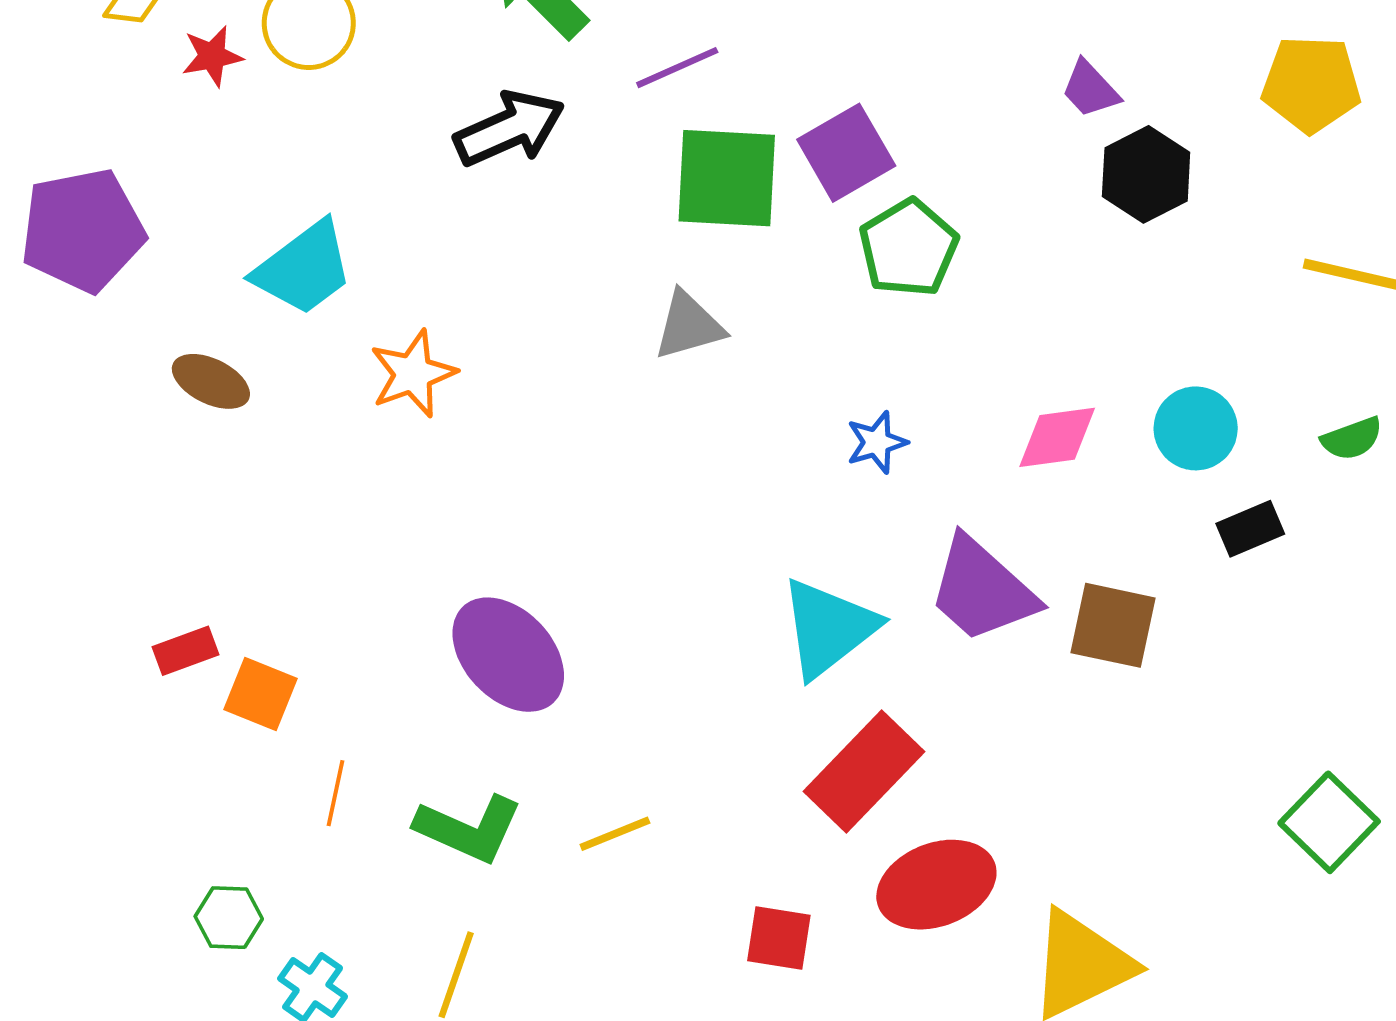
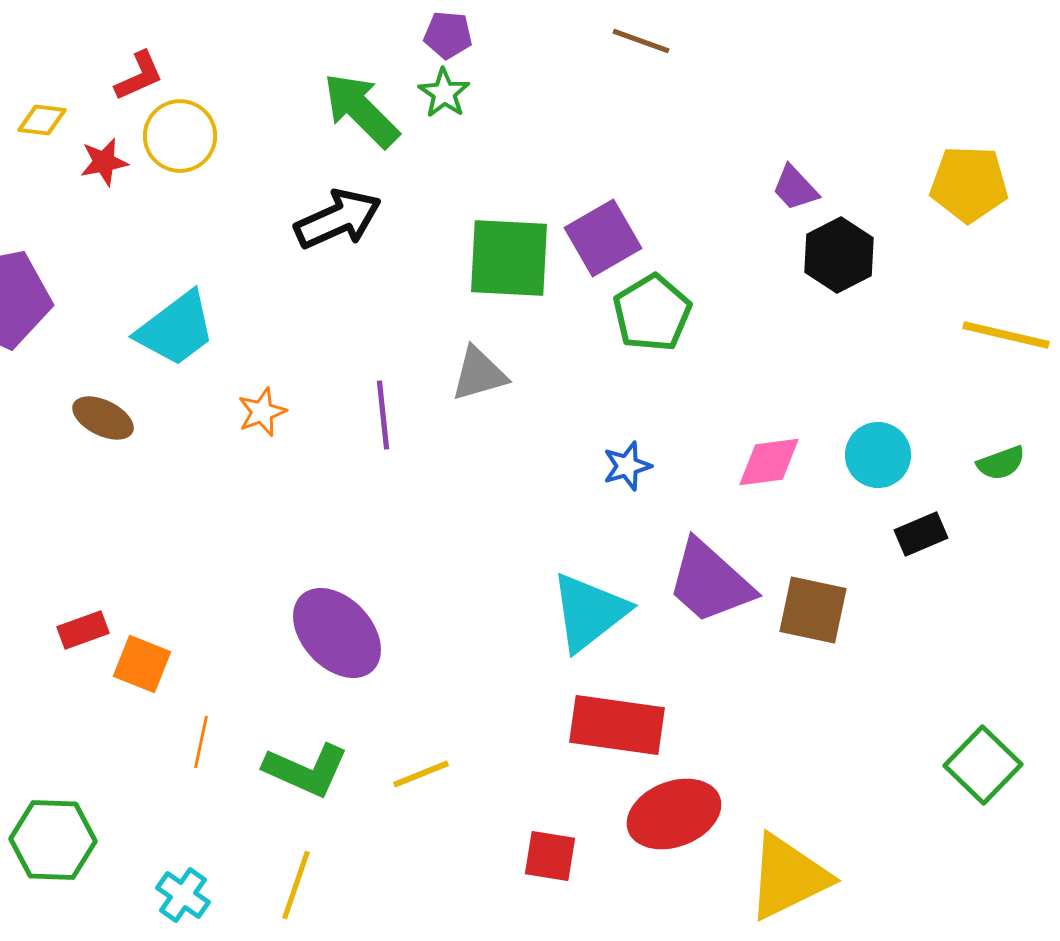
purple line: (677, 68) -> (383, 415), moved, turned -72
orange star: (413, 374) -> (262, 412), size x0.7
red rectangle: (864, 771) -> (617, 725), turned 54
green hexagon: (229, 918) -> (53, 840), moved, size x1.6

